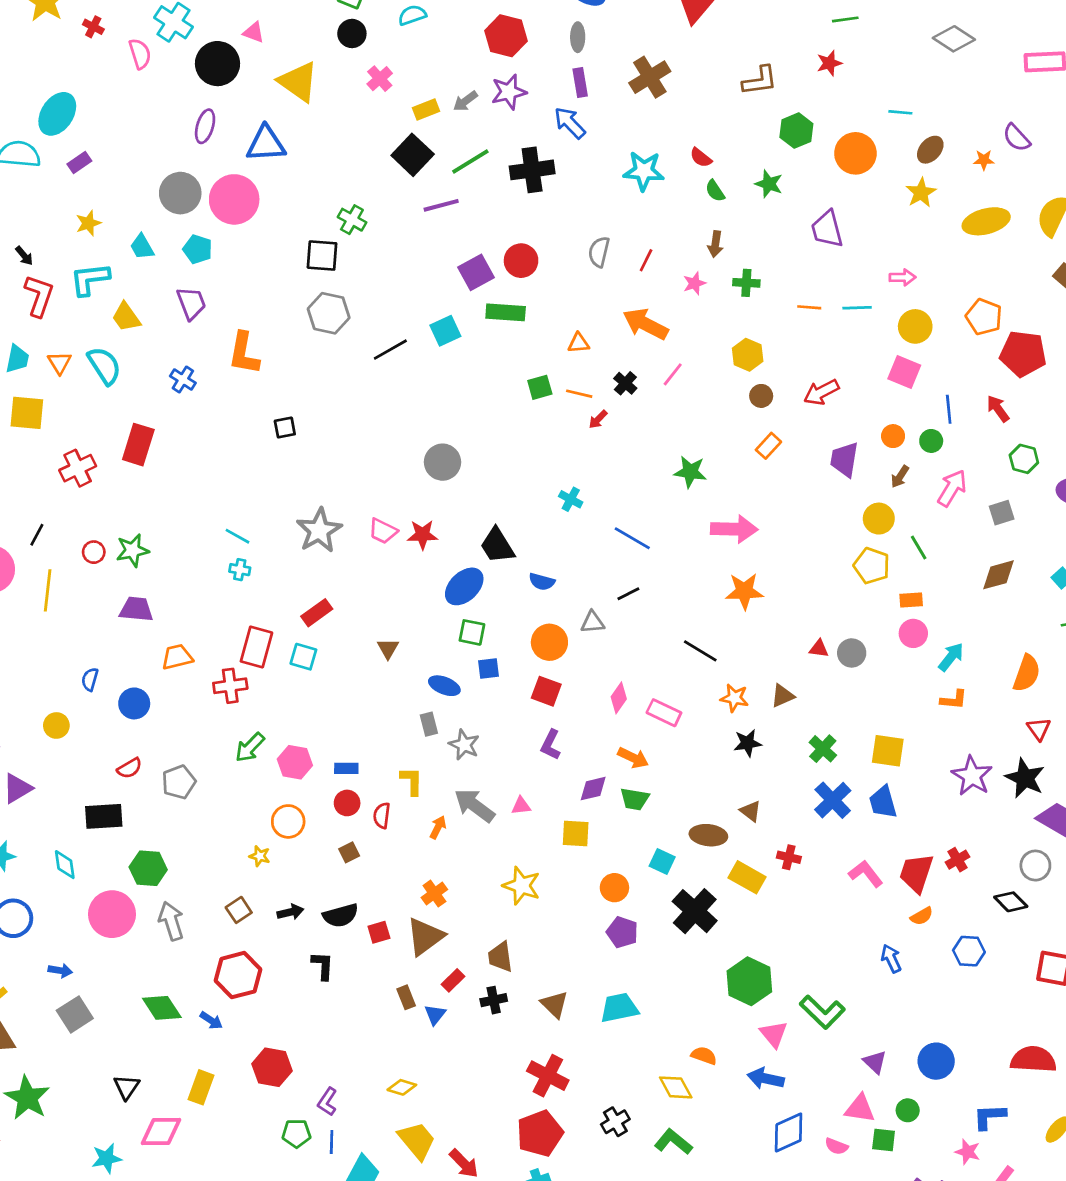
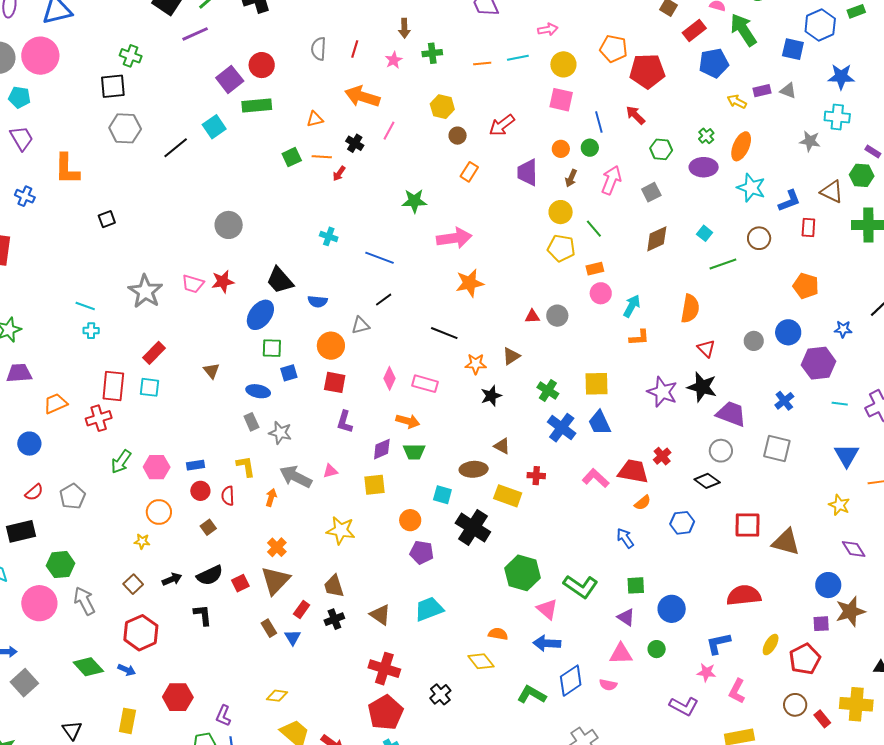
red trapezoid: (916, 873) -> (633, 471), turned 92
green square: (884, 1140) -> (636, 585), moved
green L-shape: (673, 1142) -> (532, 695), moved

